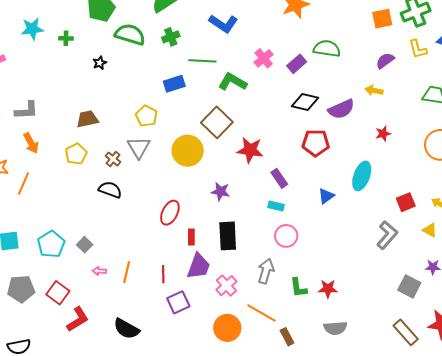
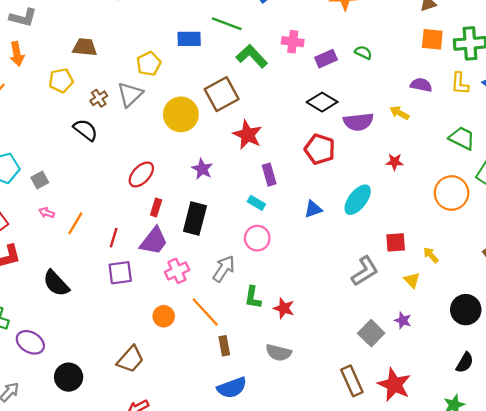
green semicircle: (327, 49) -> (363, 52), size x0.6
pink cross: (264, 58) -> (293, 42), turned 30
purple semicircle: (385, 61) -> (421, 85), turned 30
orange circle: (227, 328) -> (164, 316), size x0.7

